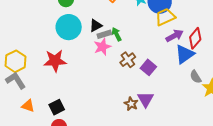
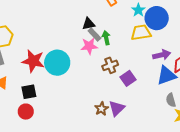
yellow trapezoid: (165, 17) -> (141, 32), moved
cyan circle: (69, 27) -> (57, 63), moved
gray rectangle: (104, 34) -> (94, 34), turned 48
red star: (55, 61) -> (33, 61), moved

